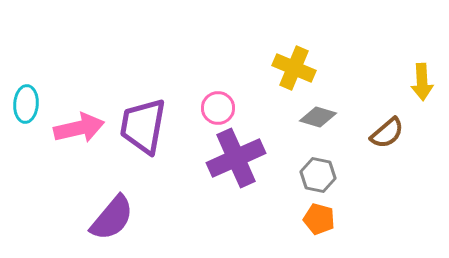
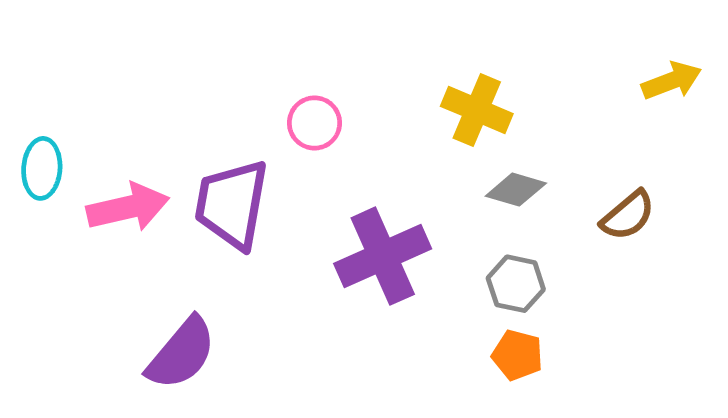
yellow arrow: (422, 82) -> (672, 81), moved, turned -108
pink circle: (218, 108) -> (314, 123), moved

